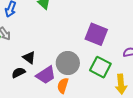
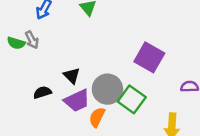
black triangle: (29, 58) -> (72, 76), moved
green square: (100, 67) -> (132, 99), moved

